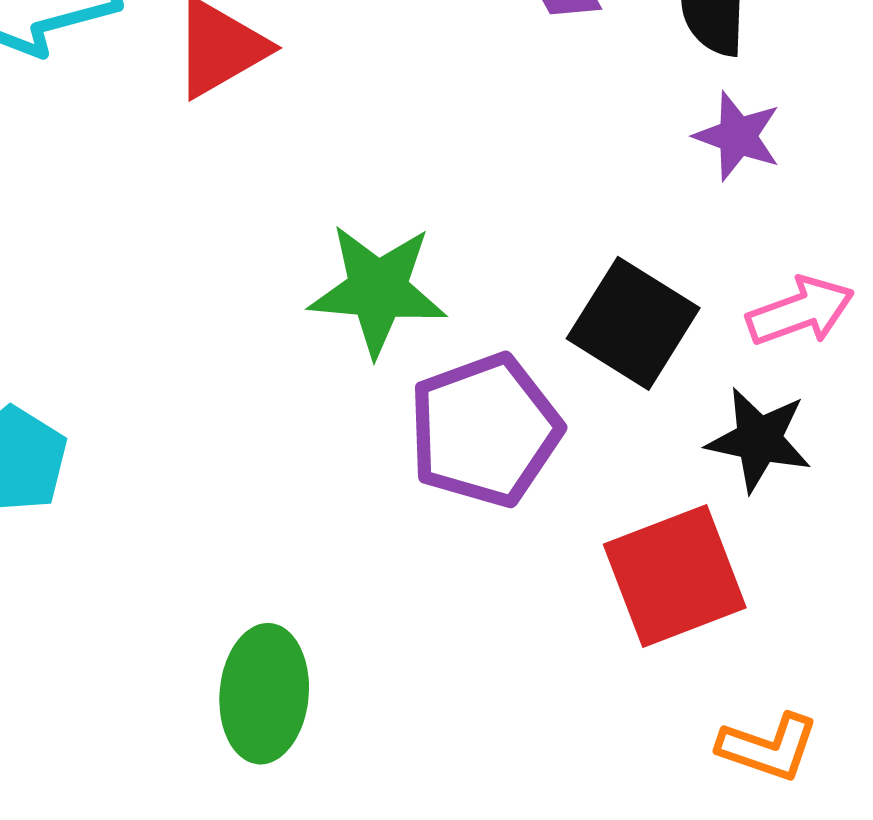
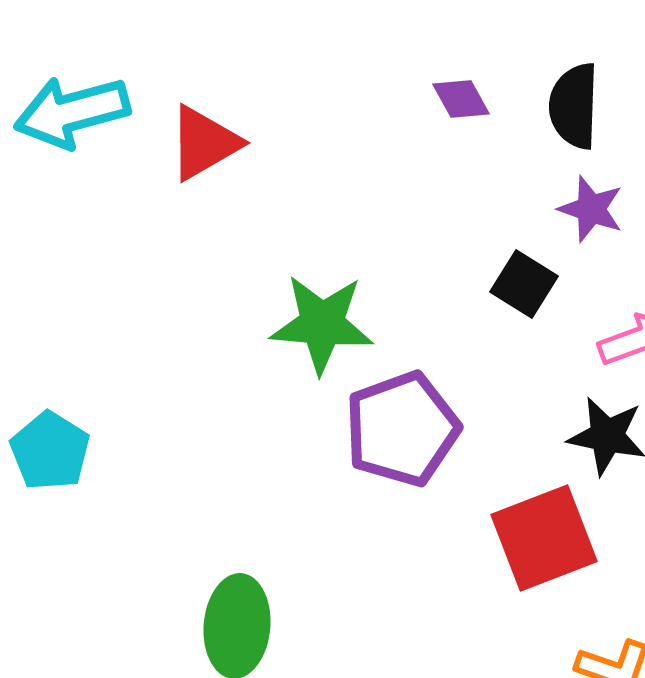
black square: (633, 323) -> (524, 284), moved, size x0.7

